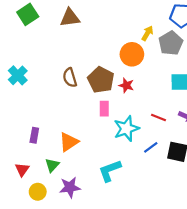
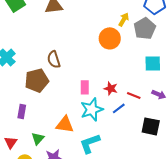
brown pentagon: (101, 80) -> (37, 80), moved, turned 30
red star: (126, 85) -> (111, 88), moved
cyan star: (126, 129) -> (92, 109), moved
orange triangle: (69, 142) -> (65, 124), moved, turned 42
blue line: (151, 147) -> (119, 108), moved

